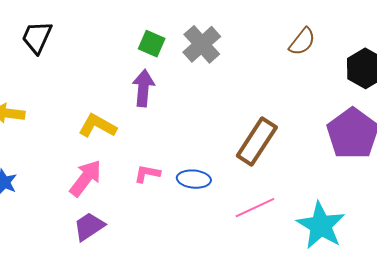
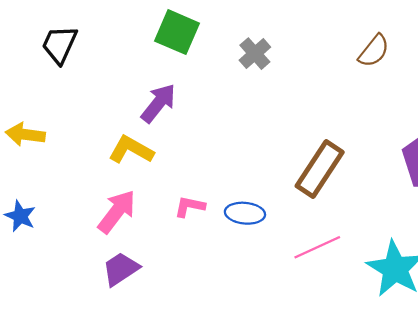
green square: (152, 44) -> (177, 32), moved, size x1.4
gray cross: (202, 44) -> (255, 54), size x0.7
purple arrow: (143, 88) -> (158, 103), moved, turned 33

